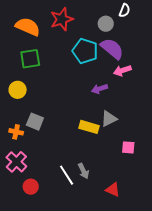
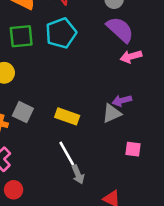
cyan pentagon: (85, 51) -> (61, 33), moved, turned 30
purple arrow: (100, 89) -> (122, 101), moved
yellow rectangle: (89, 127) -> (67, 116), moved
white line: (67, 175) -> (67, 154), moved

